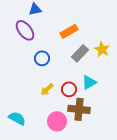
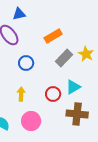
yellow arrow: (47, 89) -> (21, 94), moved, turned 136
brown cross: (79, 109) -> (77, 114), moved
pink circle: (57, 121) -> (31, 121), moved

